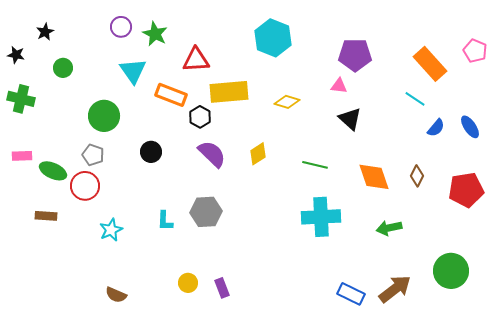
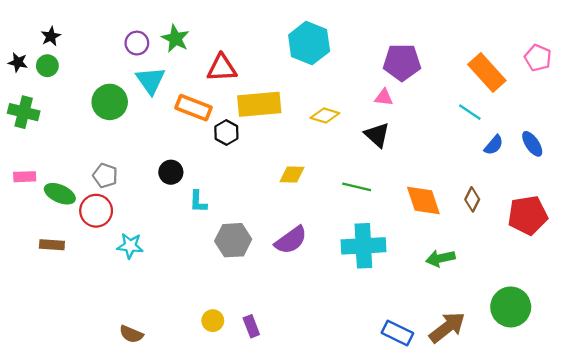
purple circle: (121, 27) -> (137, 43), moved
green circle: (63, 68) -> (47, 66), moved
green circle: (104, 116) -> (110, 102), moved
black triangle: (350, 119) -> (377, 135), moved
purple semicircle: (212, 154) -> (291, 240), moved, turned 100
yellow diamond: (258, 154) -> (292, 174), turned 35
cyan L-shape: (165, 221) -> (198, 202), moved
cyan star: (111, 230) -> (130, 246), moved, turned 30

